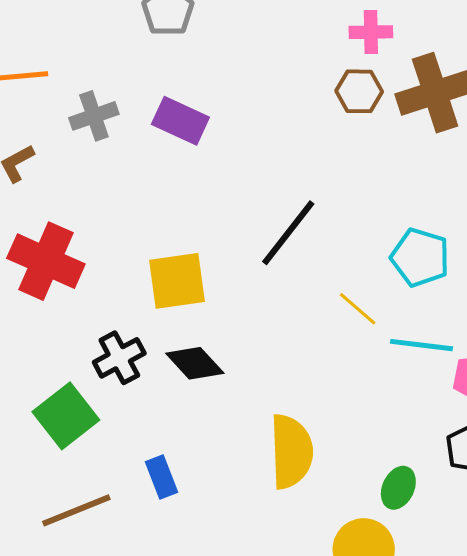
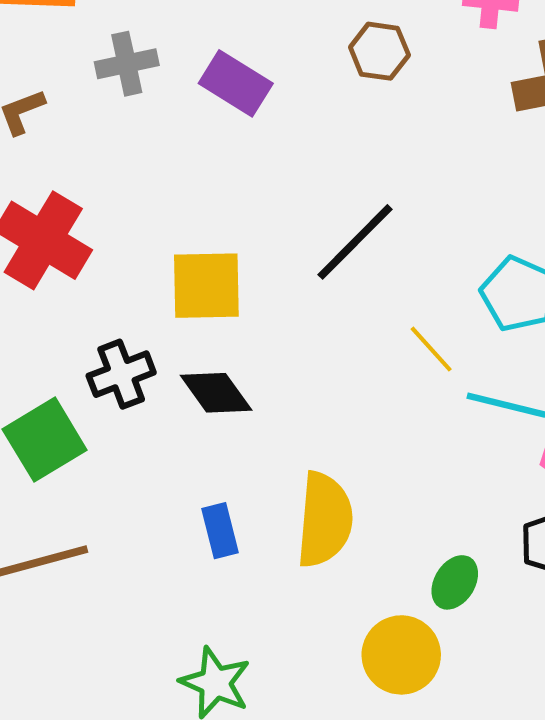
brown hexagon: (359, 91) -> (379, 51), moved
blue rectangle: (161, 477) -> (220, 531), moved

